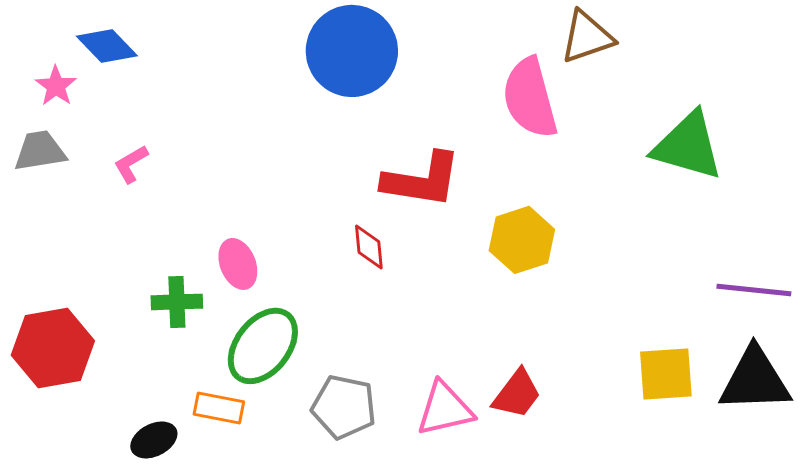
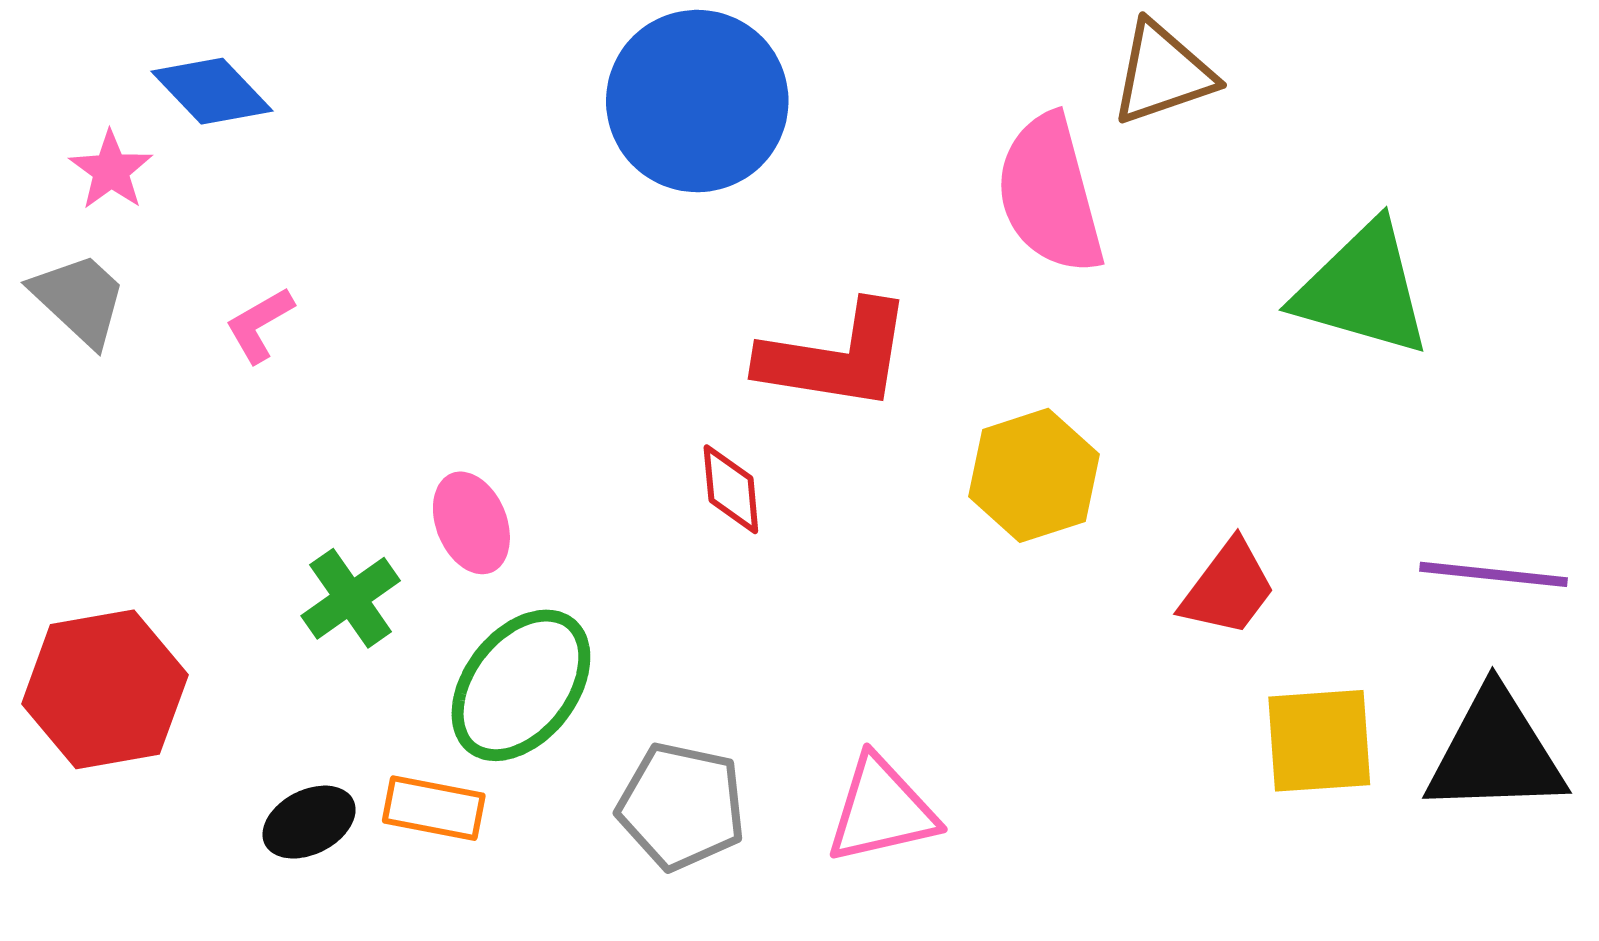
gray trapezoid: (40, 151) -> (79, 299), turned 52
green cross: (177, 302) -> (351, 598), turned -33
red trapezoid: (517, 394) -> (1228, 588), moved
black ellipse: (154, 440) -> (309, 822), moved

